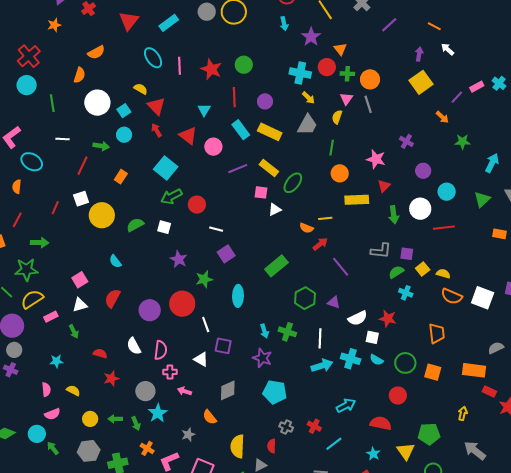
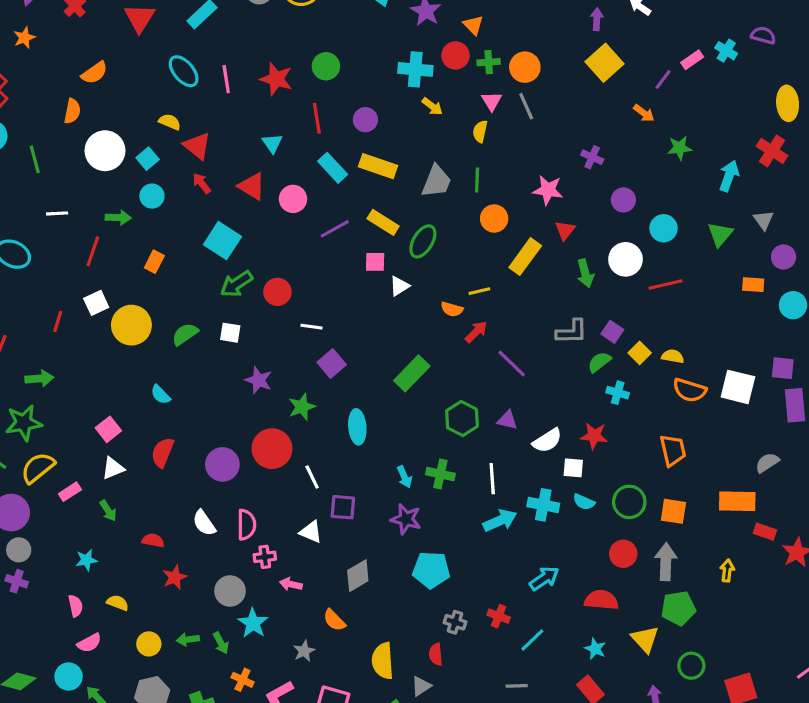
gray trapezoid: (307, 125) -> (436, 181), moved
yellow rectangle: (357, 200) -> (525, 257), turned -45
purple square: (407, 254) -> (612, 332), turned 32
gray arrow: (475, 451) -> (666, 562), moved, turned 60

